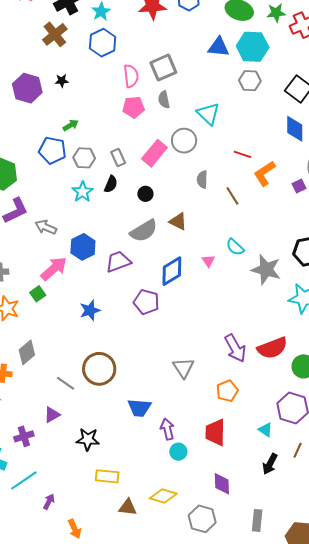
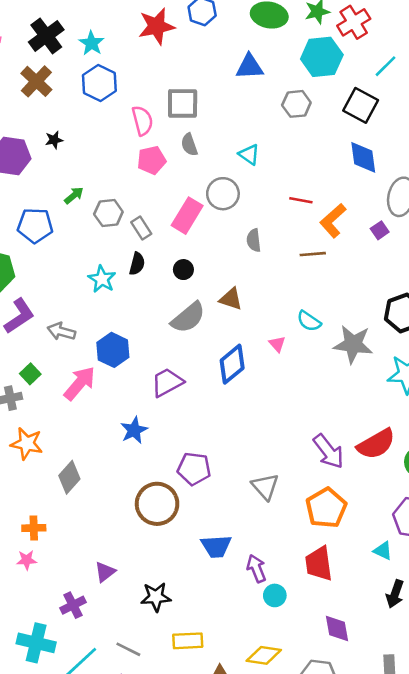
cyan hexagon: (253, 47) -> (322, 57), moved
gray square: (163, 68) -> (183, 103), turned 32
cyan triangle: (208, 114) -> (249, 154), size x0.7
blue pentagon: (52, 150) -> (35, 226), moved
gray hexagon: (84, 158) -> (108, 213), moved
brown line: (232, 196) -> (313, 254), moved, turned -54
purple trapezoid: (118, 262) -> (167, 382), moved
green square: (38, 294) -> (30, 374), moved
purple pentagon: (146, 302) -> (194, 469), moved
gray diamond: (27, 352) -> (69, 477), moved
gray line: (65, 383) -> (128, 649), moved
orange pentagon: (227, 391) -> (326, 508), size x1.4

